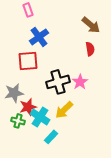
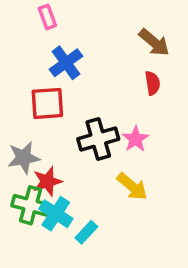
yellow arrow: (64, 110) -> (132, 187), moved, turned -96
cyan cross: (40, 117) -> (56, 214), moved
green cross: (18, 121) -> (30, 205), size x1.5

